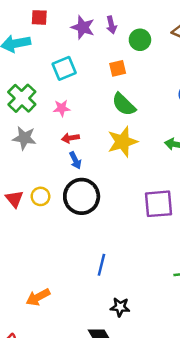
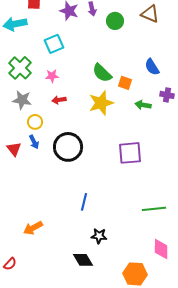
orange square: (118, 68) -> (125, 83), moved, turned 32
blue arrow: (75, 160) -> (34, 142), moved
yellow circle: (41, 196) -> (35, 122), moved

